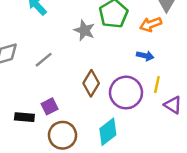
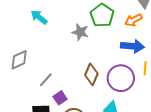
blue arrow: (145, 56) -> (132, 46), size x1.6
gray line: (44, 60) -> (46, 80), moved

